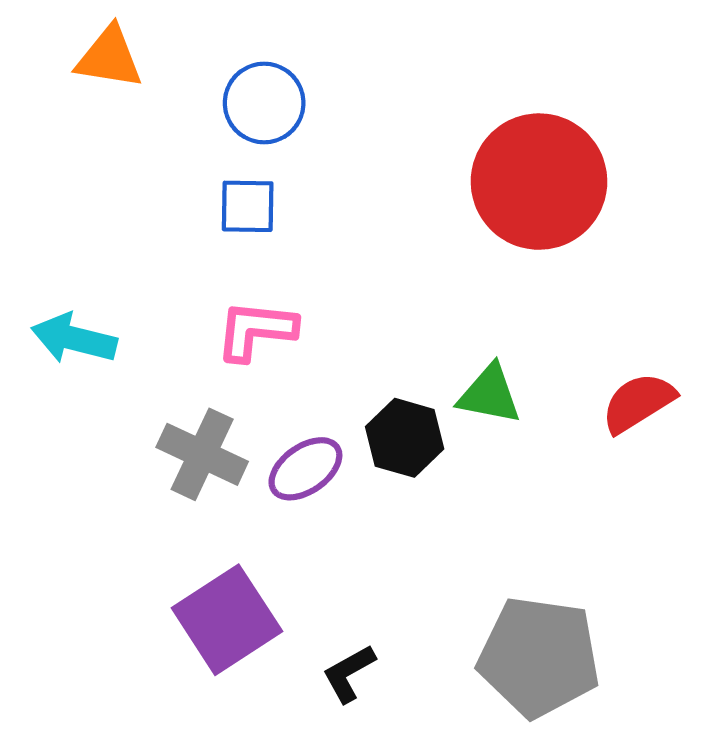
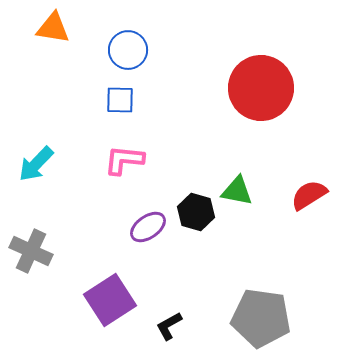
cyan arrow: (74, 339) -> (36, 164), turned -60
gray cross: (202, 454) -> (31, 251), moved

